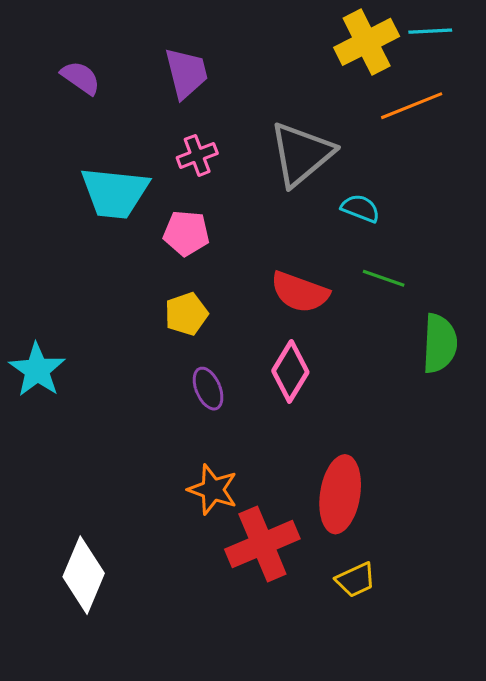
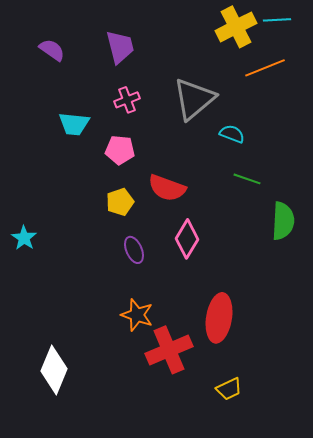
cyan trapezoid: (115, 193) -> (74, 124), size x0.7
red semicircle: (300, 292) -> (167, 188), moved
cyan star: (37, 370) -> (24, 238), size x0.7
yellow trapezoid: (356, 580) -> (229, 389), moved

